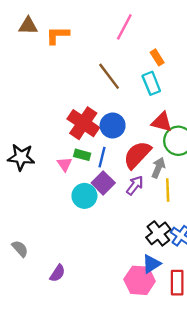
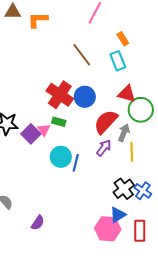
blue line: (102, 157) -> (76, 163), moved
purple square: (103, 183) -> (31, 134), moved

